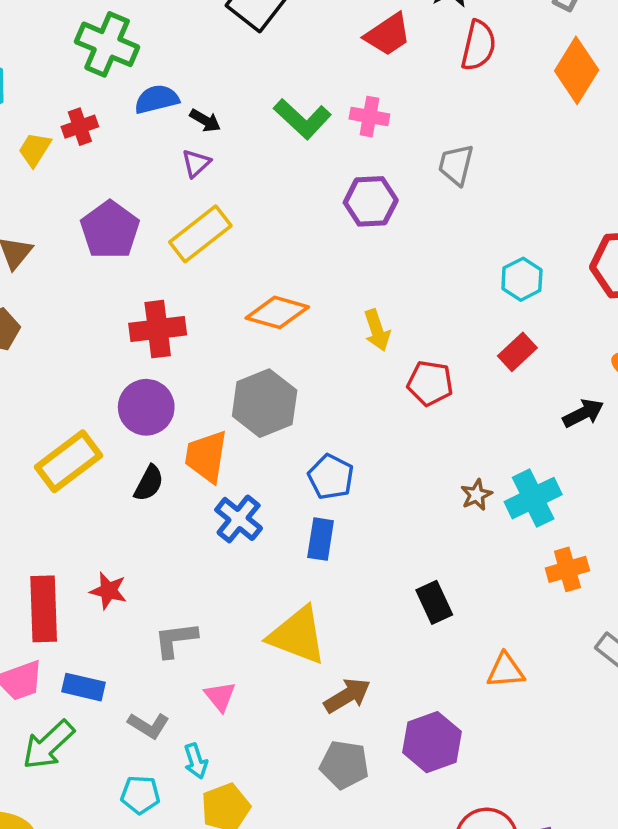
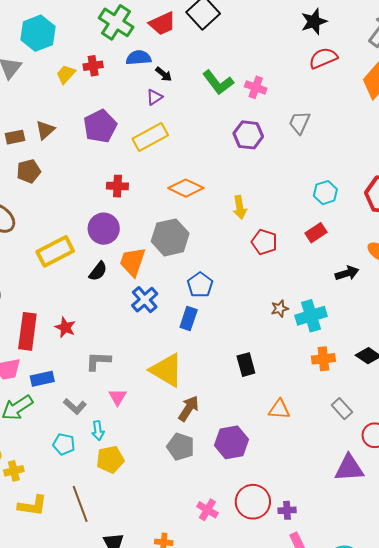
red trapezoid: (388, 35) -> (162, 24), moved
red semicircle: (478, 46) -> (323, 58), turned -136
red cross: (158, 329) -> (117, 186), size x0.7
blue rectangle: (83, 687) -> (42, 379), turned -35
brown arrow: (347, 696) -> (189, 408), turned -36

